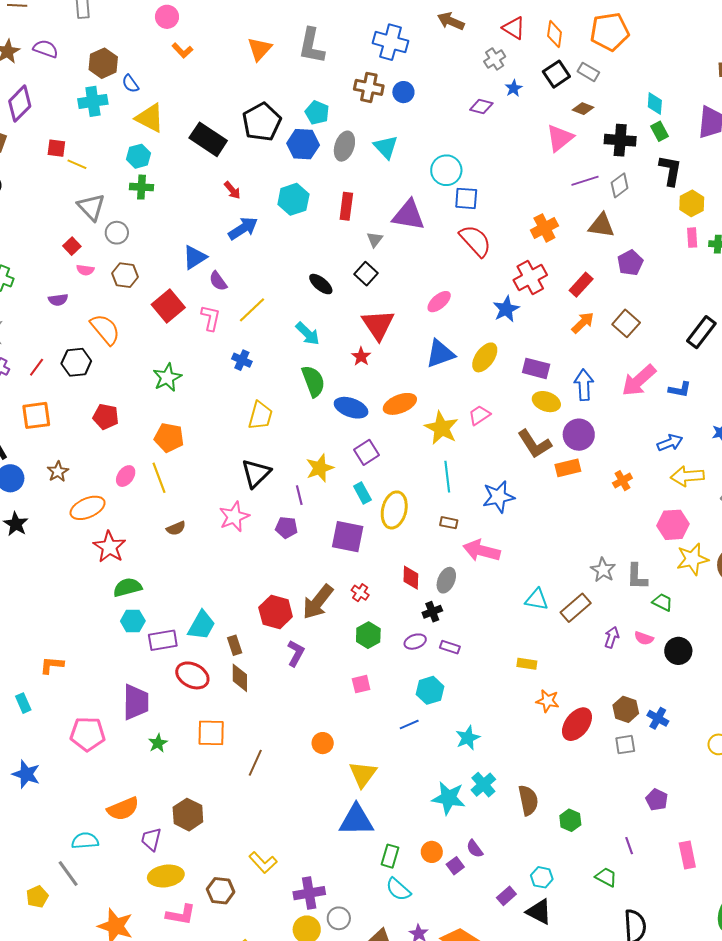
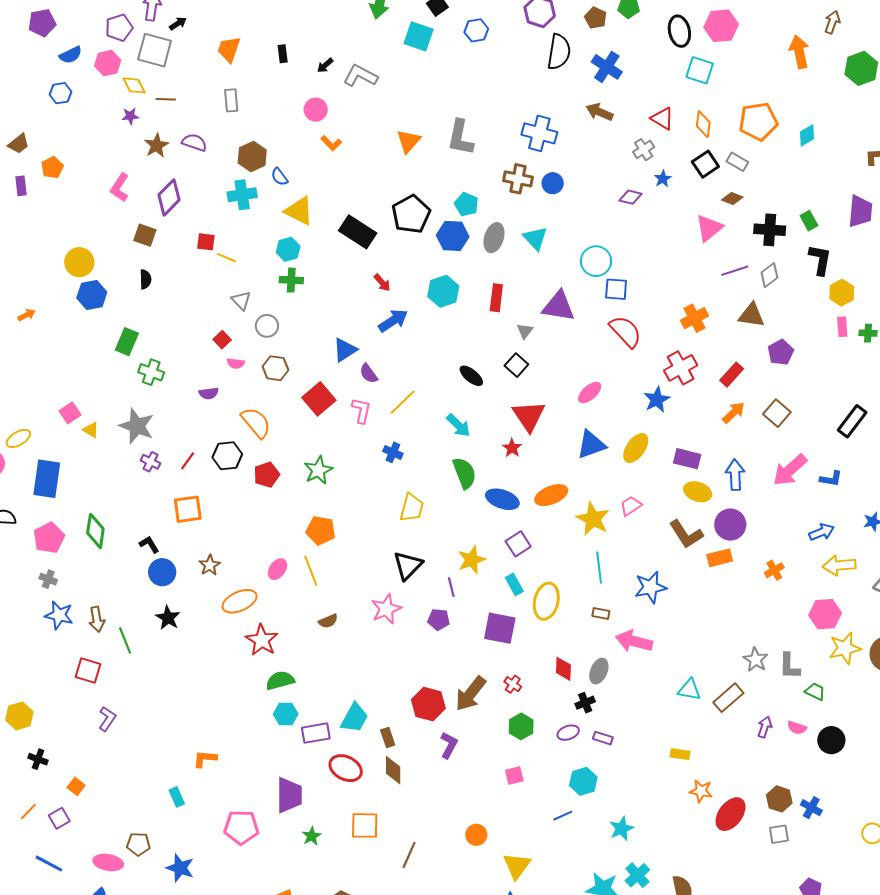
cyan diamond: (655, 104) -> (807, 135), moved, turned 55
gray triangle: (91, 207) -> (241, 300), size x0.7
red pentagon: (106, 417) -> (267, 475), moved, turned -30

